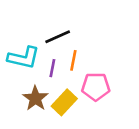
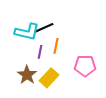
cyan L-shape: (24, 58) -> (27, 32), moved
pink pentagon: (96, 87) -> (85, 66), moved

